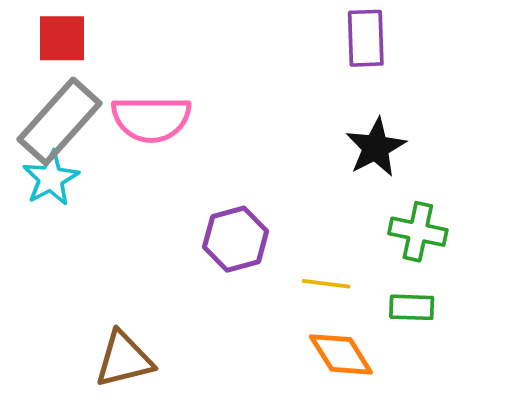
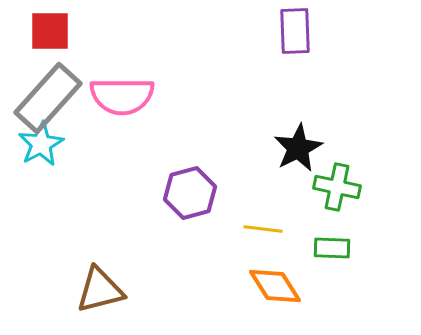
black star: (376, 147) -> (298, 148), moved

